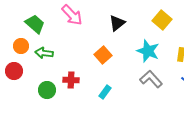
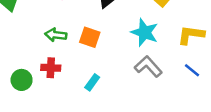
green arrow: (44, 53) -> (56, 35), moved
orange square: (103, 55) -> (90, 37), turned -30

